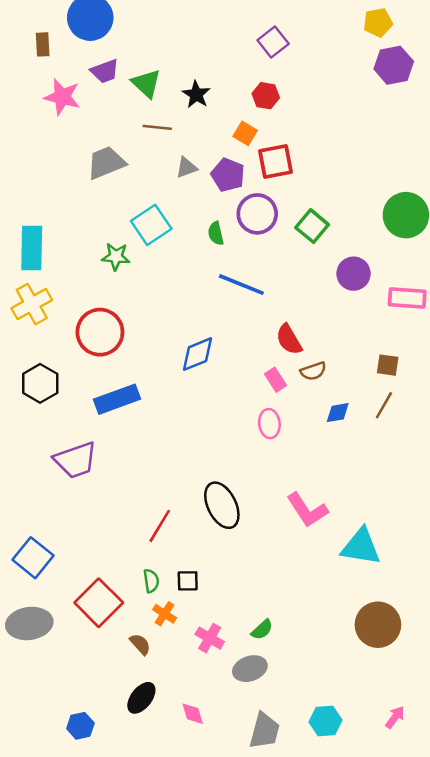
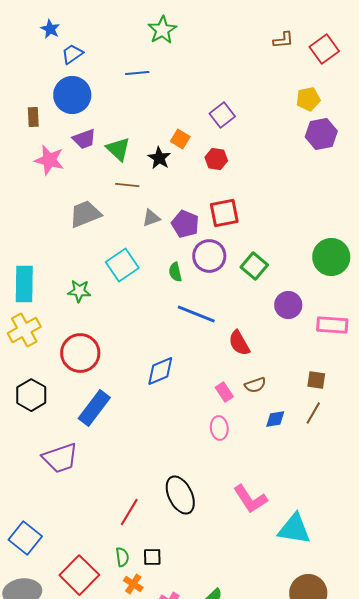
orange square: (245, 133) -> (180, 139), moved
green star: (116, 257) -> (79, 291), moved
red semicircle: (289, 339) -> (239, 343), moved
blue rectangle: (117, 399) -> (94, 408), turned -33

